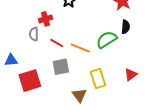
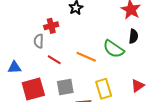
green semicircle: (107, 40) -> (114, 49), turned -115
red line: (57, 43) -> (54, 60), moved
gray square: (61, 67) -> (65, 87), moved

